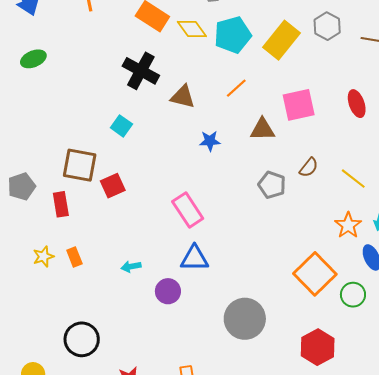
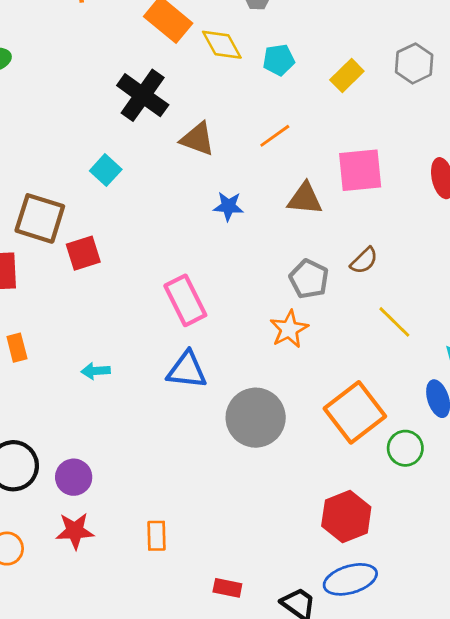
cyan pentagon: (233, 35) -> (279, 60), size x0.6
yellow rectangle: (281, 40) -> (347, 75), size x0.6
yellow line: (353, 179) -> (394, 322), moved
orange star: (348, 225) -> (289, 329), moved
purple circle: (168, 291) -> (74, 477), moved
gray circle: (245, 319) -> (256, 418), moved

